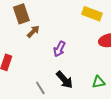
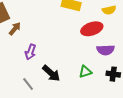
purple arrow: (59, 49) -> (30, 52), moved

